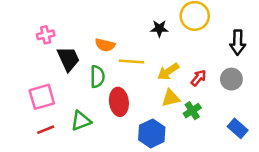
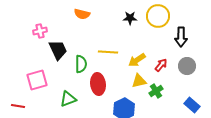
black star: (159, 29) -> (130, 18), moved
black arrow: (238, 42) -> (181, 37), moved
orange semicircle: (105, 45) -> (82, 14), moved
red line: (46, 130) -> (18, 106), moved, turned 32

